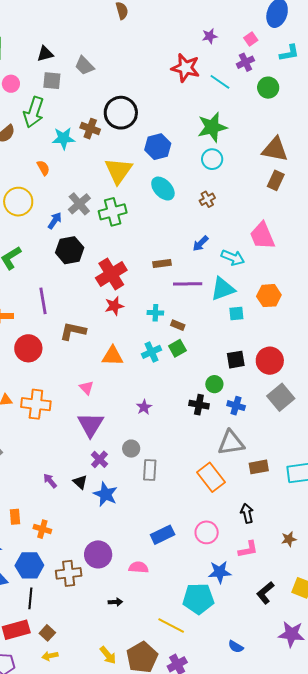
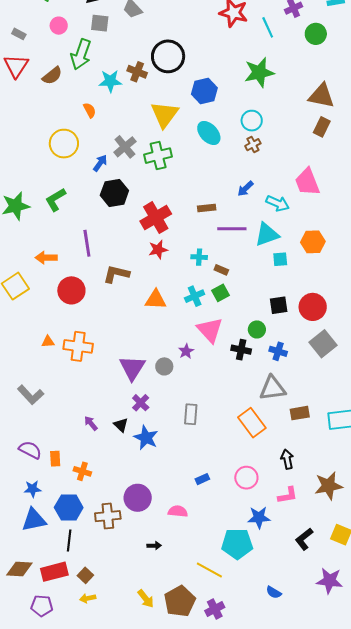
cyan line: (220, 82) -> (268, 27), turned 30
cyan circle: (212, 159) -> (252, 121), moved
pink triangle: (86, 388) -> (210, 330), moved, size x1.8
gray circle: (131, 449) -> (164, 366), moved
blue rectangle: (163, 535) -> (202, 479), size x0.6
brown star: (289, 539) -> (329, 486), size x1.8

